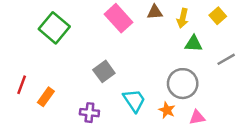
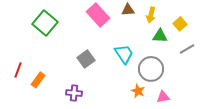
yellow square: (218, 16) -> (180, 24), moved
cyan trapezoid: (134, 100) -> (124, 54), moved

